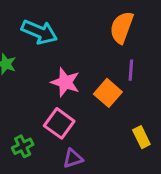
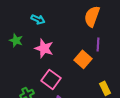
cyan arrow: (39, 32) -> (38, 19), size x0.6
pink star: (65, 82) -> (44, 48), moved

